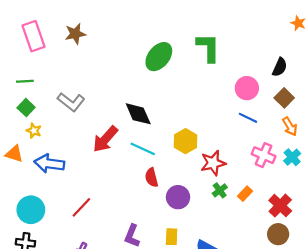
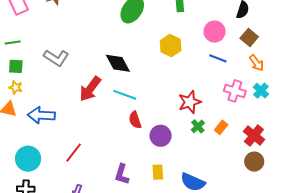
green square: (26, 108) -> (16, 66), turned -35
yellow star: (34, 131) -> (16, 87), moved
yellow hexagon: (186, 141) -> (171, 46), moved

